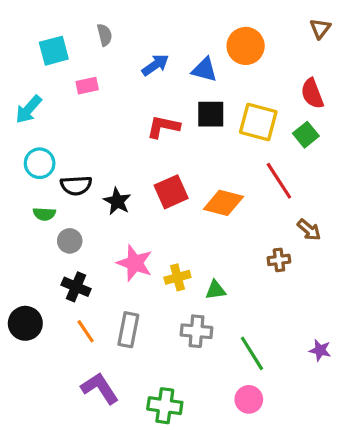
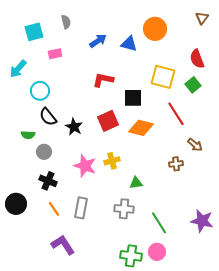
black square: (211, 114) -> (133, 98), moved
cyan circle: (40, 163) -> (40, 91), moved
black semicircle: (76, 185) -> (48, 117), turned 54
yellow cross: (177, 277) -> (112, 161), moved
purple star: (320, 350) -> (202, 221), size x1.6
green cross: (165, 406) -> (131, 256), moved

